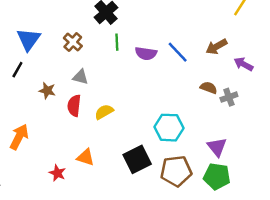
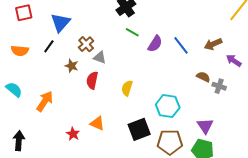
brown cross: (73, 42) -> (86, 44), moved
green line: (117, 42) -> (132, 32), turned -64
purple semicircle: (146, 53) -> (155, 44), turned -72
gray cross: (229, 97) -> (219, 86), turned 32
yellow semicircle: (104, 112) -> (127, 88), moved, turned -49

